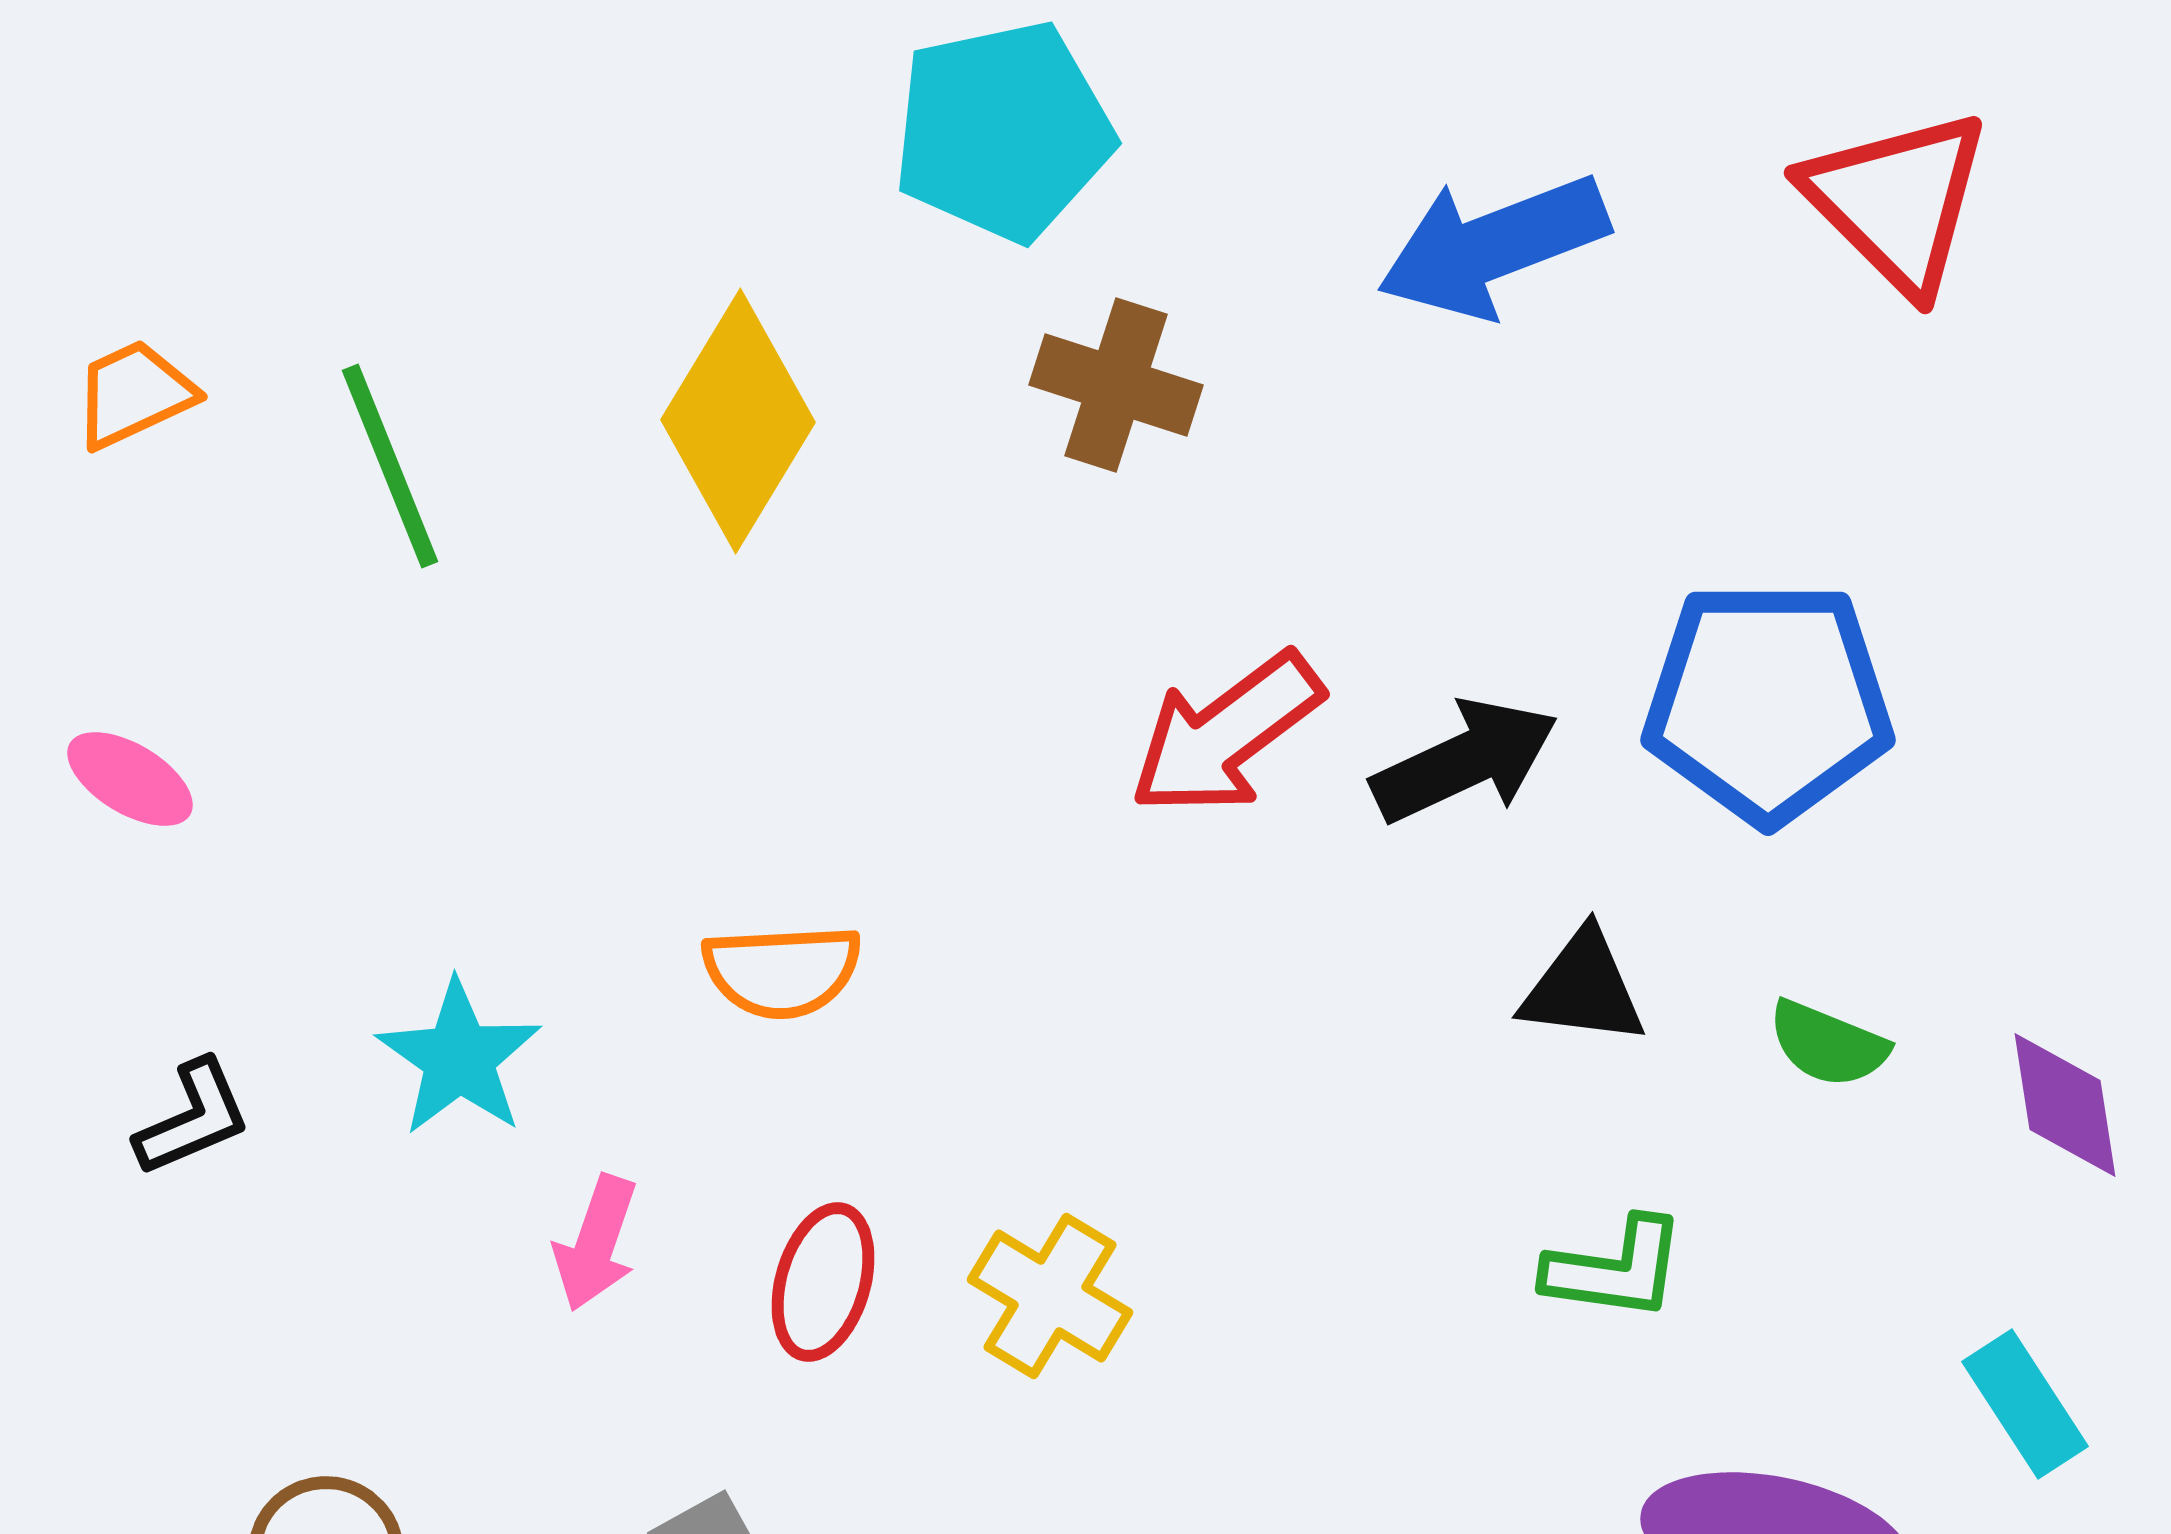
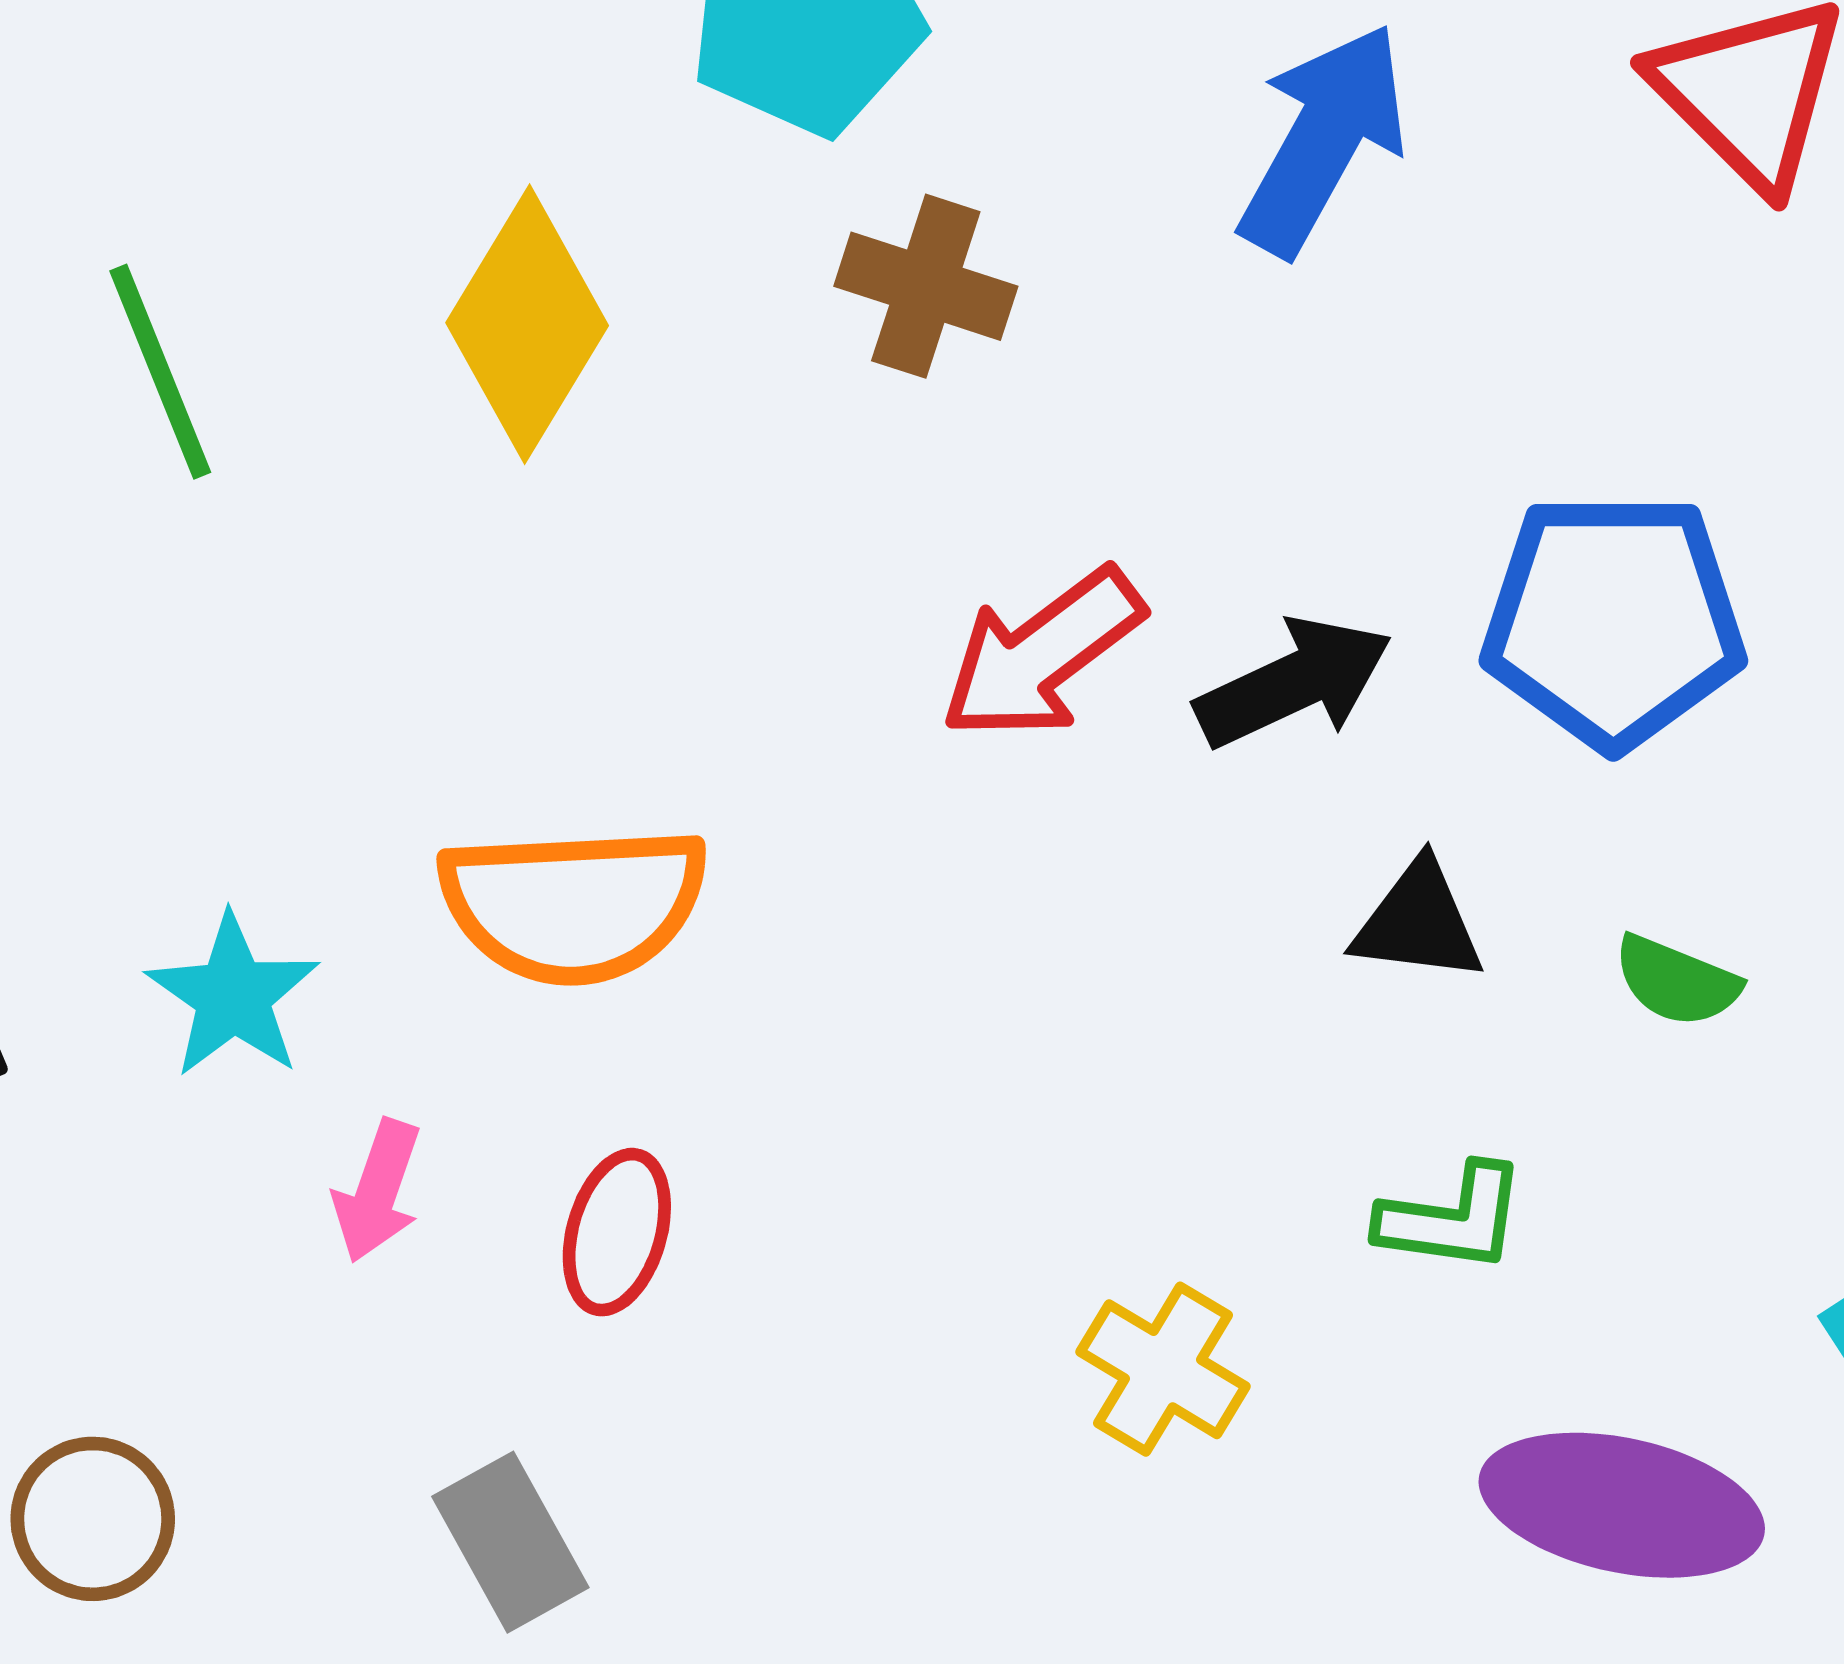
blue arrow: (1493, 246) -> (1323, 140), turned 140
orange semicircle: (782, 971) -> (574, 904), size x1.6
yellow cross: (1050, 1296) -> (1163, 1369), moved

